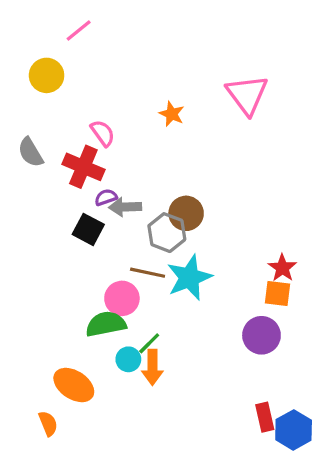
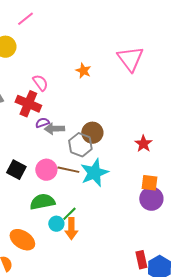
black square: (88, 229) -> (16, 170), moved
red star: (282, 268) -> (143, 144), moved
pink circle: (122, 298) -> (46, 170), moved
purple circle: (261, 335) -> (151, 199), moved

